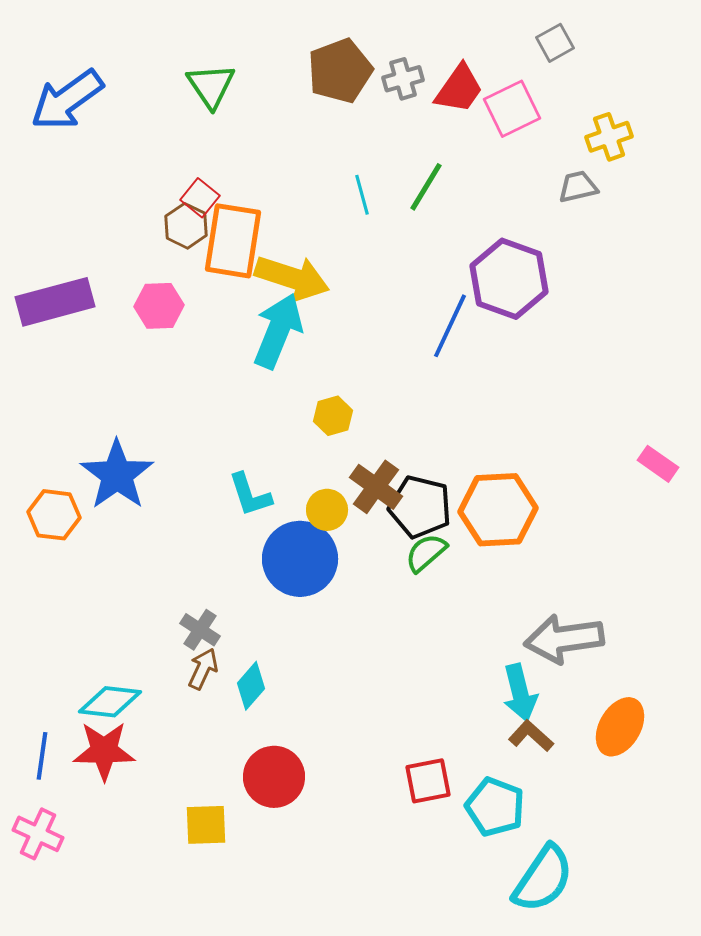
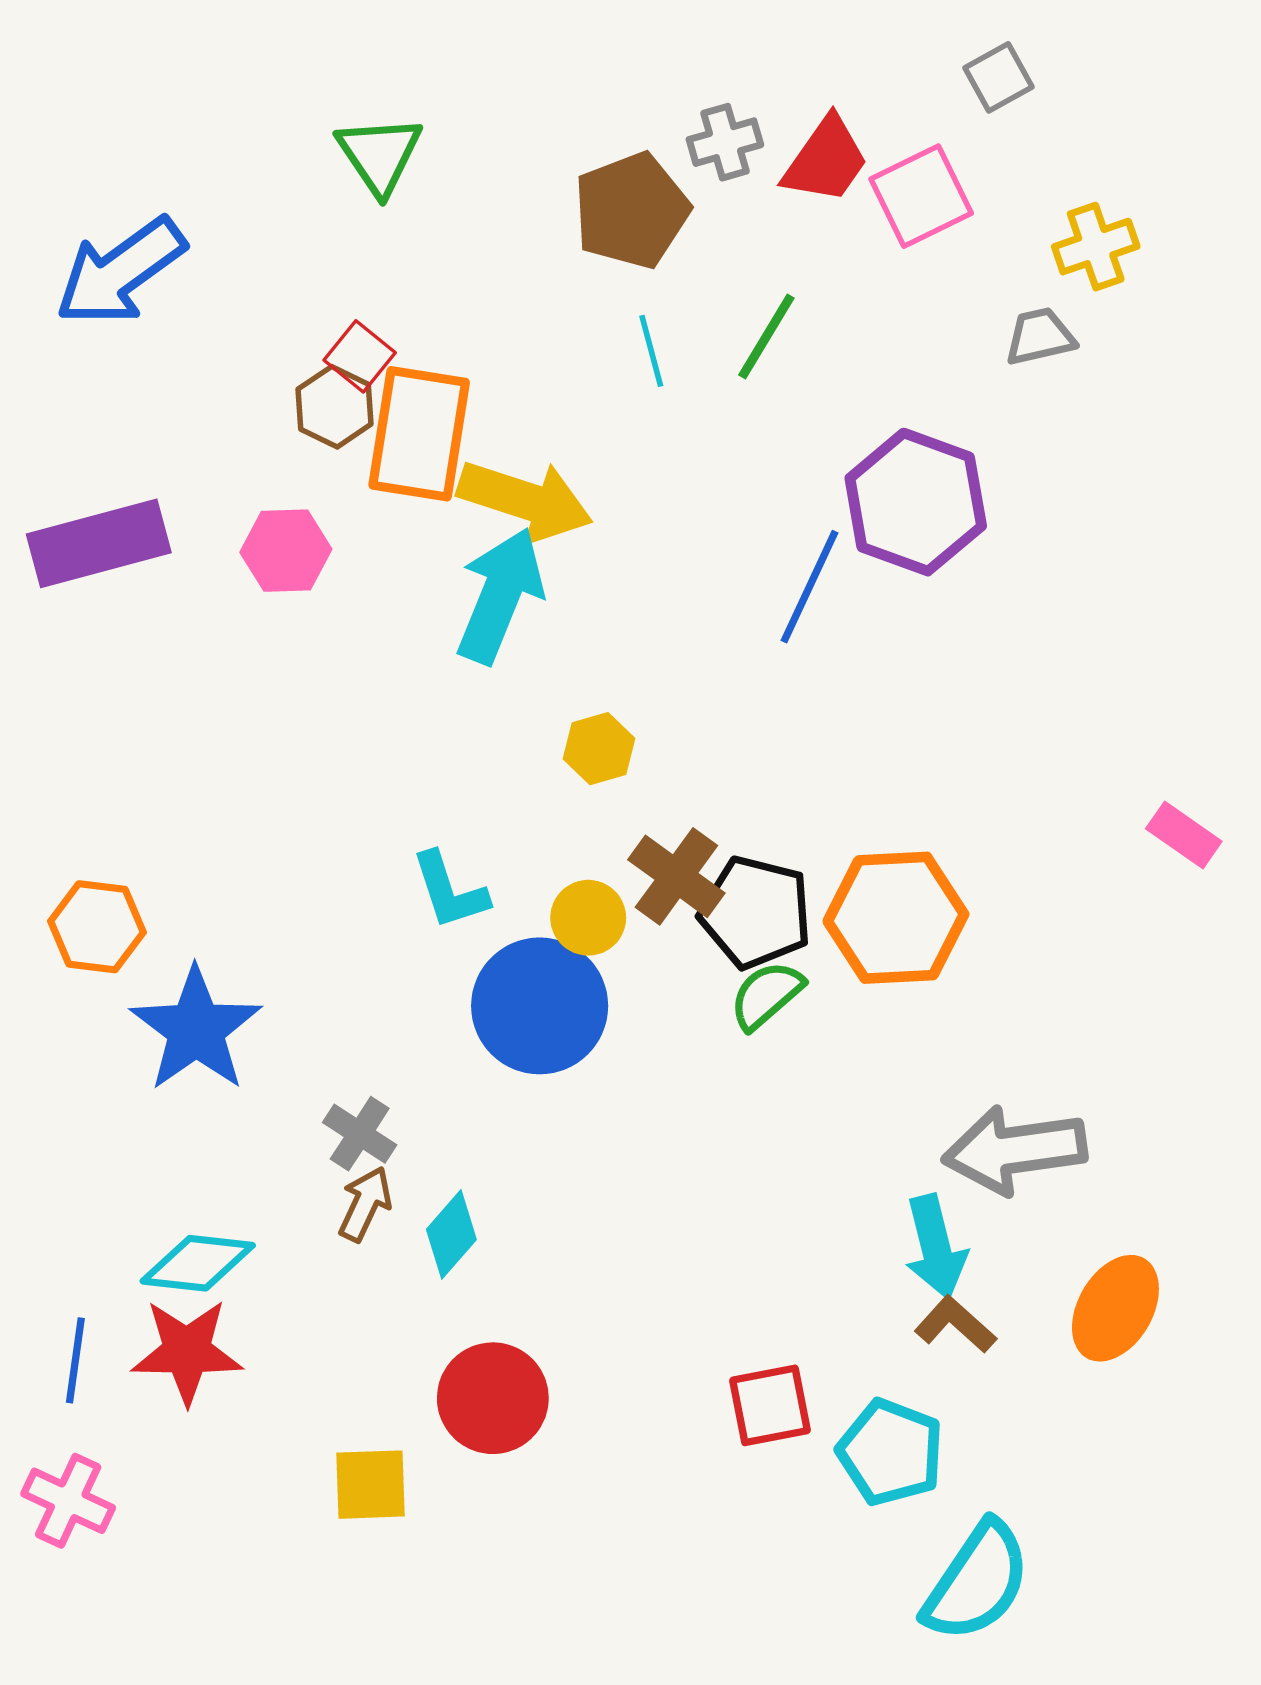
brown pentagon: (340, 71) -> (631, 211), moved
blue arrow: (67, 100) -> (120, 272), moved
blue star: (117, 475) -> (196, 1029), moved

